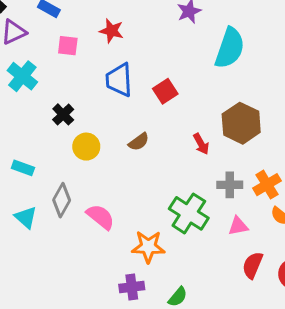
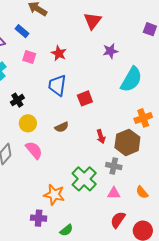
brown hexagon: (241, 123) -> (127, 142), moved
orange cross: (267, 185) -> (143, 118), moved
pink semicircle: (100, 217) -> (34, 150), moved

